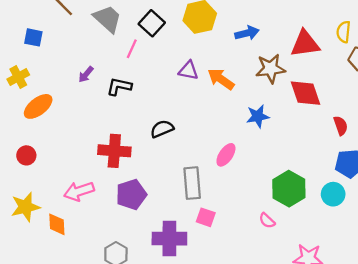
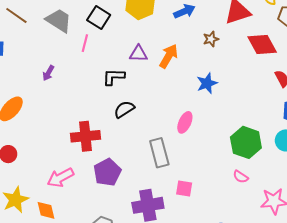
brown star: (271, 69) -> (211, 39), size x0.6
orange arrow: (221, 79) -> (169, 56), turned 95
black L-shape: (119, 86) -> (114, 77), moved
red diamond: (306, 93) -> (262, 45), moved
pink square: (206, 217) -> (184, 189), moved
pink semicircle: (267, 221) -> (241, 177), moved

